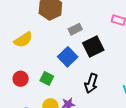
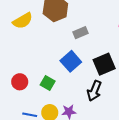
yellow semicircle: (23, 40) -> (23, 21), moved
black square: (93, 47) -> (104, 64), moved

